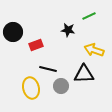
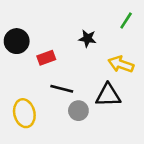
green line: (89, 16) -> (126, 21), moved, turned -32
yellow ellipse: (31, 88) -> (24, 113), moved

